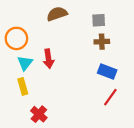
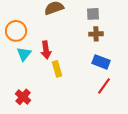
yellow rectangle: (23, 86) -> (57, 69), moved
red cross: (39, 114) -> (23, 97), moved

